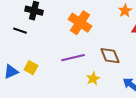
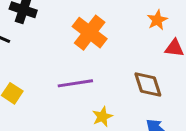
brown diamond: (110, 56) -> (148, 84), moved

